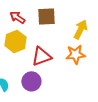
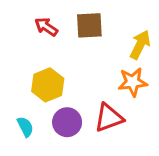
yellow hexagon: (15, 41) -> (48, 85), moved
red triangle: (41, 56) -> (109, 118), moved

